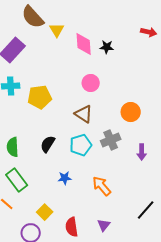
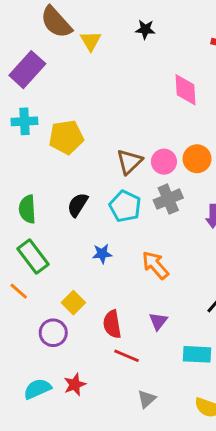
pink diamond: (84, 44) -> (186, 90), moved
black star: (107, 47) -> (145, 29), moved
pink circle: (91, 83) -> (164, 162), moved
brown triangle: (84, 114) -> (129, 162), turned 42
cyan pentagon: (81, 145) -> (125, 206), turned -30

